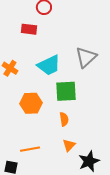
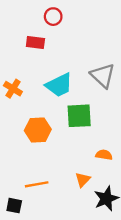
gray triangle: (86, 57) -> (103, 76), turned -35
orange semicircle: (64, 119) -> (104, 155), moved, turned -72

